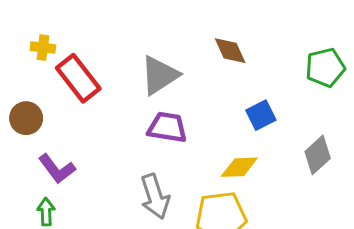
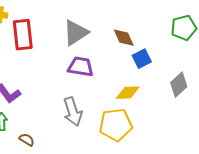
brown diamond: (230, 51) -> (124, 38), moved
red rectangle: (78, 78) -> (23, 35), turned 32

